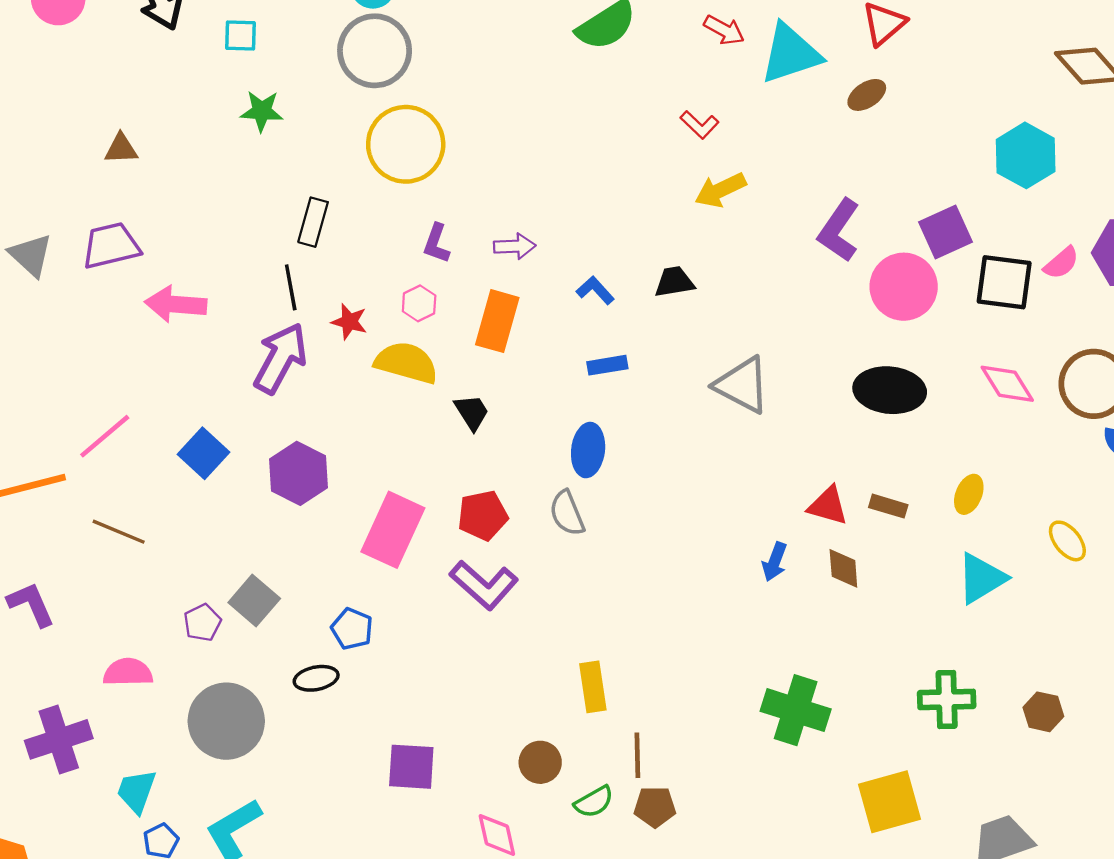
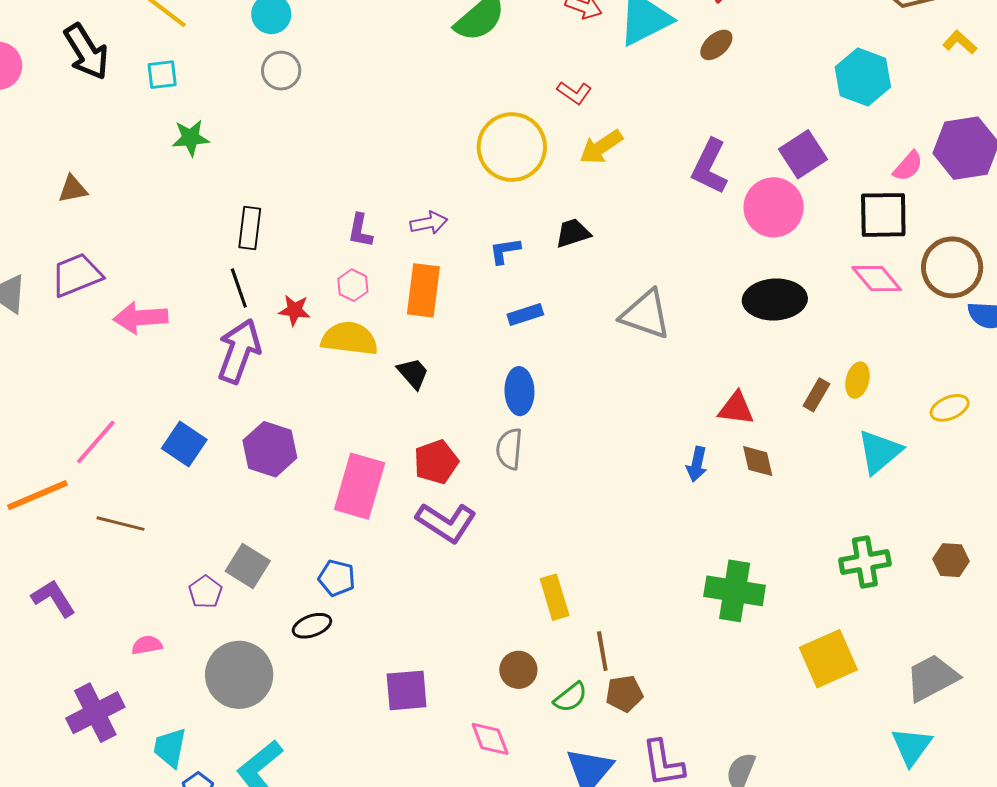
gray circle: (375, 51) -> (281, 71), size x0.6
yellow circle: (406, 144) -> (512, 147), moved
black square: (1004, 282) -> (883, 215), moved
blue L-shape: (595, 290) -> (505, 251), turned -48
brown rectangle: (888, 506) -> (816, 395), moved, turned -68
gray semicircle: (567, 513) -> (509, 449), turned 36
yellow ellipse: (1067, 541) -> (950, 408), turned -66
pink semicircle: (128, 672) -> (147, 645), size x0.7

